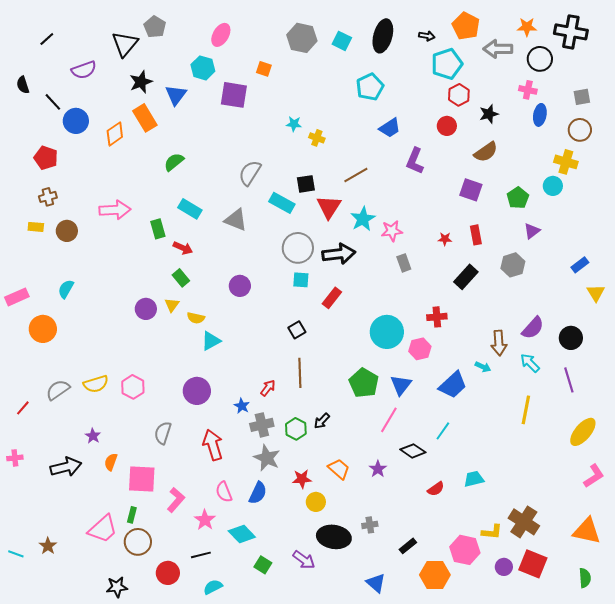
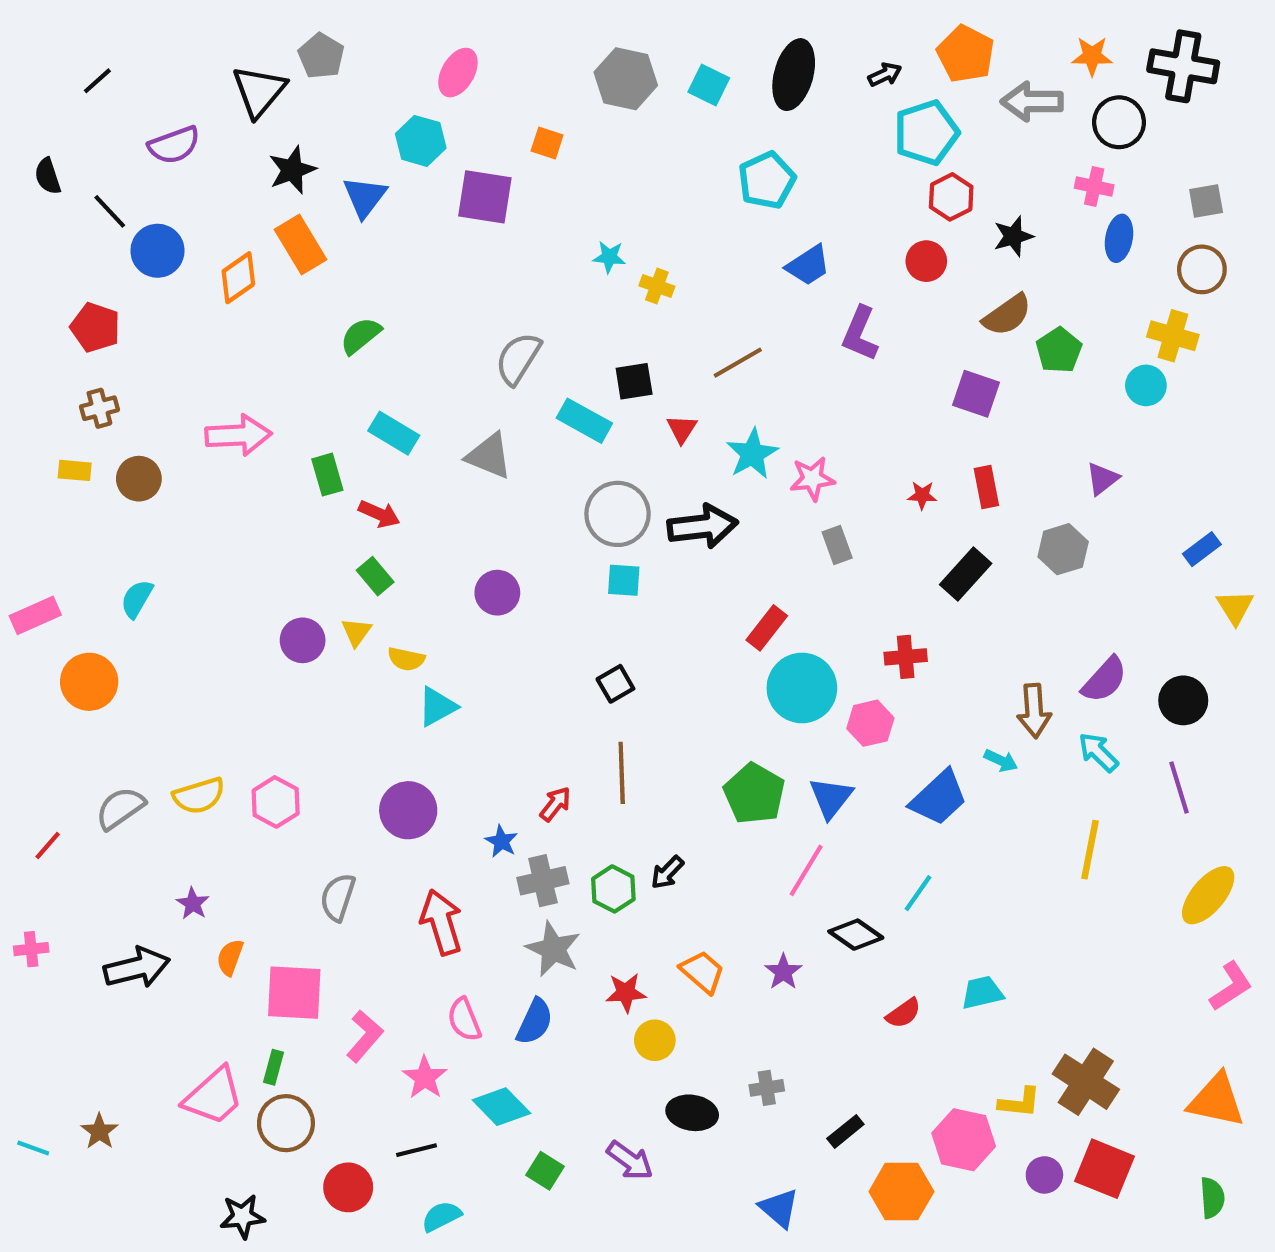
black arrow: (427, 36) -> (885, 75), turned -35
green pentagon: (518, 198) -> (1059, 350), moved
red triangle: (329, 207) -> (682, 429), size x0.6
red rectangle: (332, 298) -> (767, 628), moved
black ellipse: (334, 537) -> (692, 1113), size x0.7

